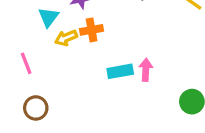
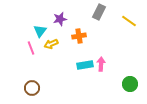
orange cross: (92, 30) -> (79, 36), moved
pink line: (26, 63) -> (31, 48), moved

